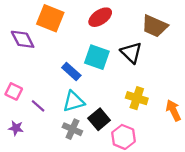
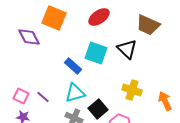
pink square: (14, 91) -> (21, 96), moved

